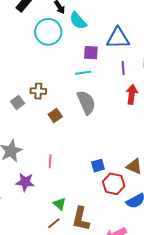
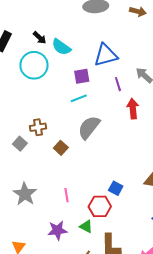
gray semicircle: (86, 102) -> (89, 127), turned -105
blue square: (98, 166) -> (116, 188), turned -32
purple star: (25, 182) -> (57, 230), moved
red hexagon: (114, 184) -> (100, 206), moved
green triangle: (60, 204) -> (86, 226), moved

